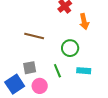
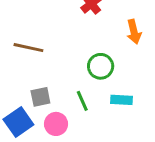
orange arrow: (84, 21) -> (134, 32), moved
brown line: (34, 36) -> (28, 48), moved

